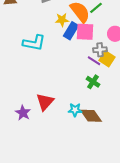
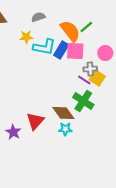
yellow star: (62, 20) -> (26, 37), moved
cyan L-shape: (34, 43) -> (44, 47), moved
green cross: (93, 82) -> (83, 101), size x1.5
brown diamond: (91, 116) -> (63, 113), moved

